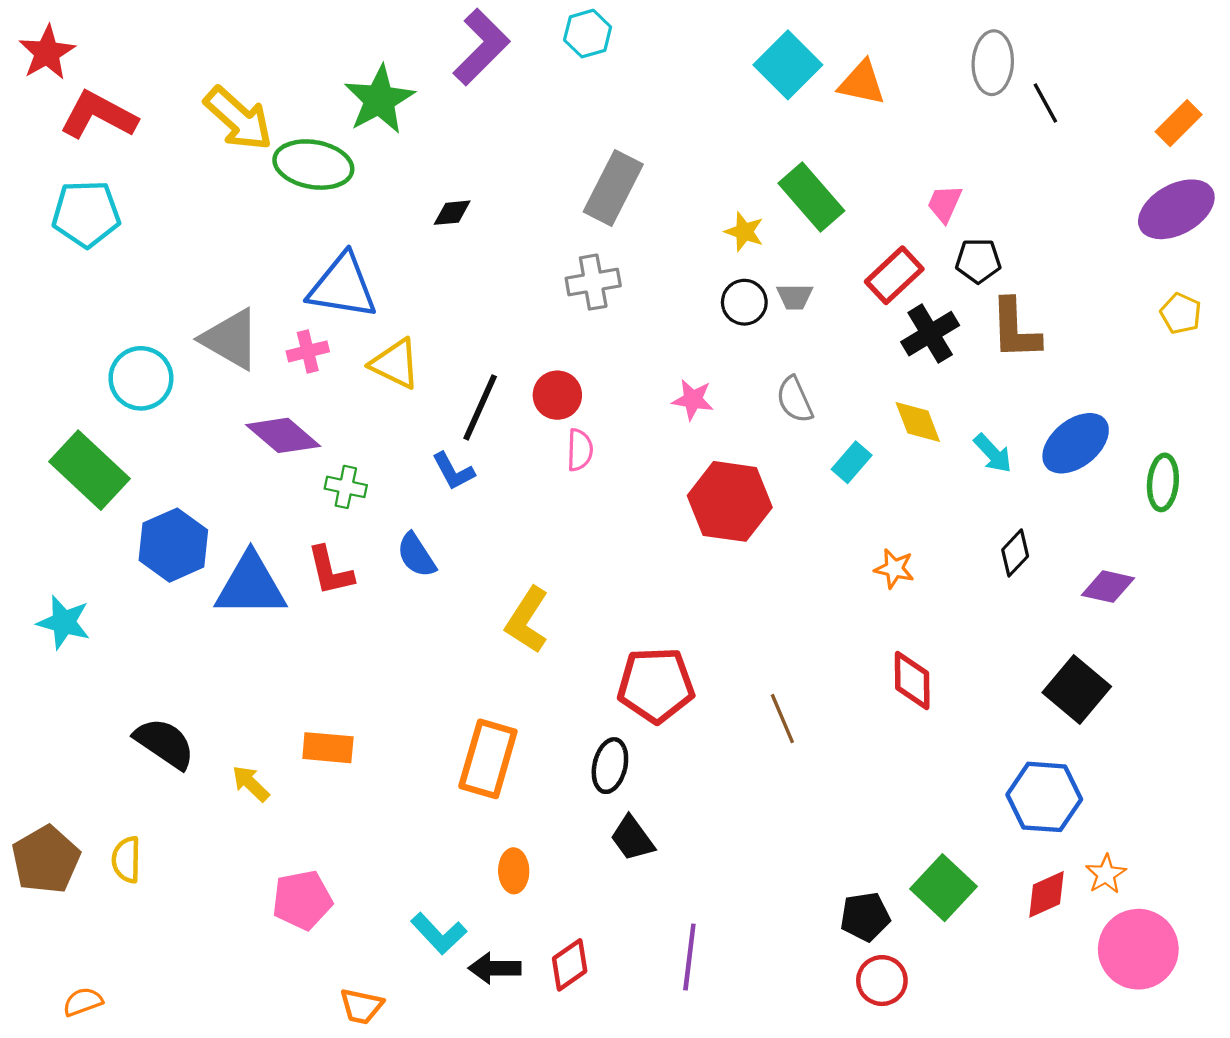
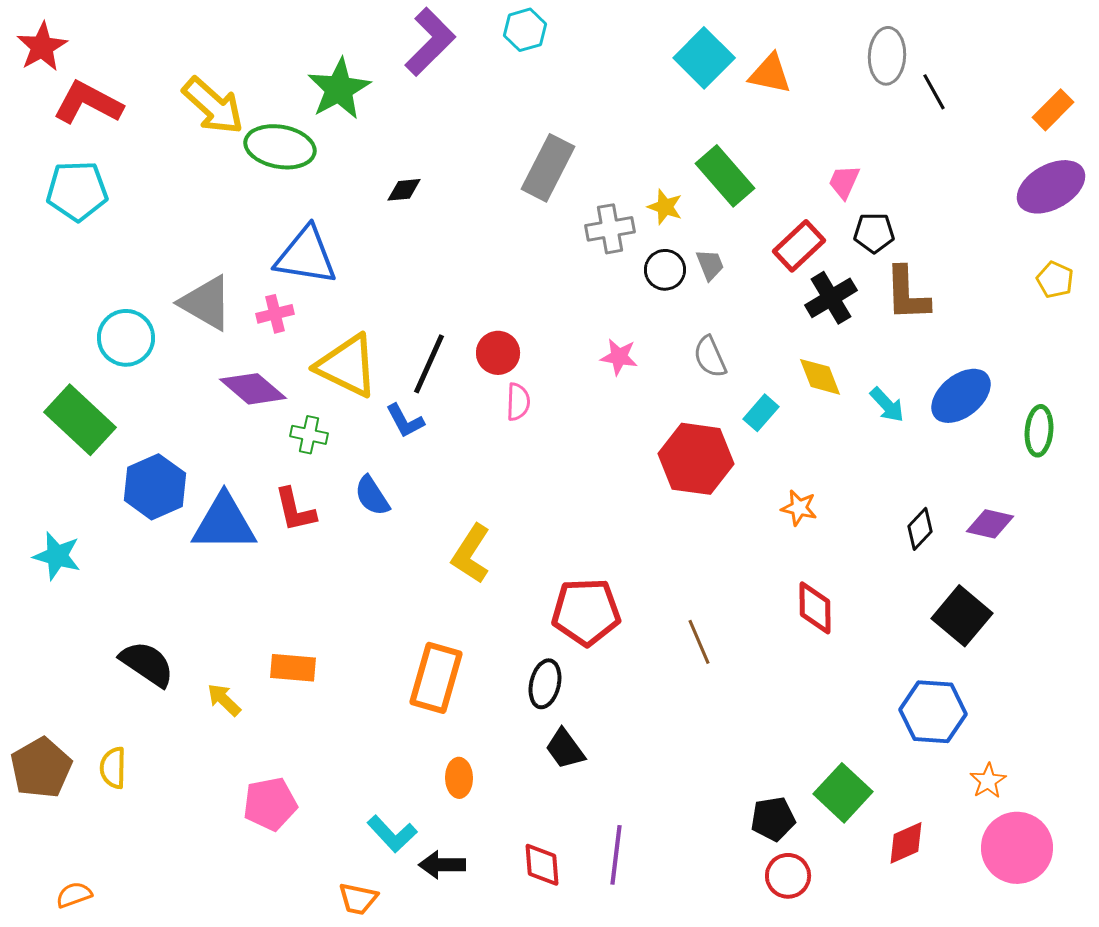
gray cross: (593, 282) -> (610, 229), moved
gray trapezoid: (795, 297) -> (710, 265), turned -112
yellow triangle: (395, 364) -> (347, 366), moved, size x1.4
red hexagon: (730, 501) -> (696, 459), moved
black diamond: (1015, 553) -> (920, 529), moved
red diamond: (1046, 894) -> (906, 843), moved
red diamond: (570, 965) -> (542, 865), moved, turned -60
orange trapezoid: (361, 1006) -> (358, 899), moved

